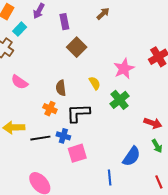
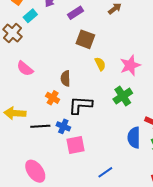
purple rectangle: (64, 22) -> (75, 13), turned 63
brown square: (77, 47) -> (85, 39), turned -30
yellow semicircle: (95, 83) -> (100, 64), moved
blue semicircle: (132, 156) -> (134, 138), moved, turned 140
blue line: (110, 178) -> (105, 172), turned 56

